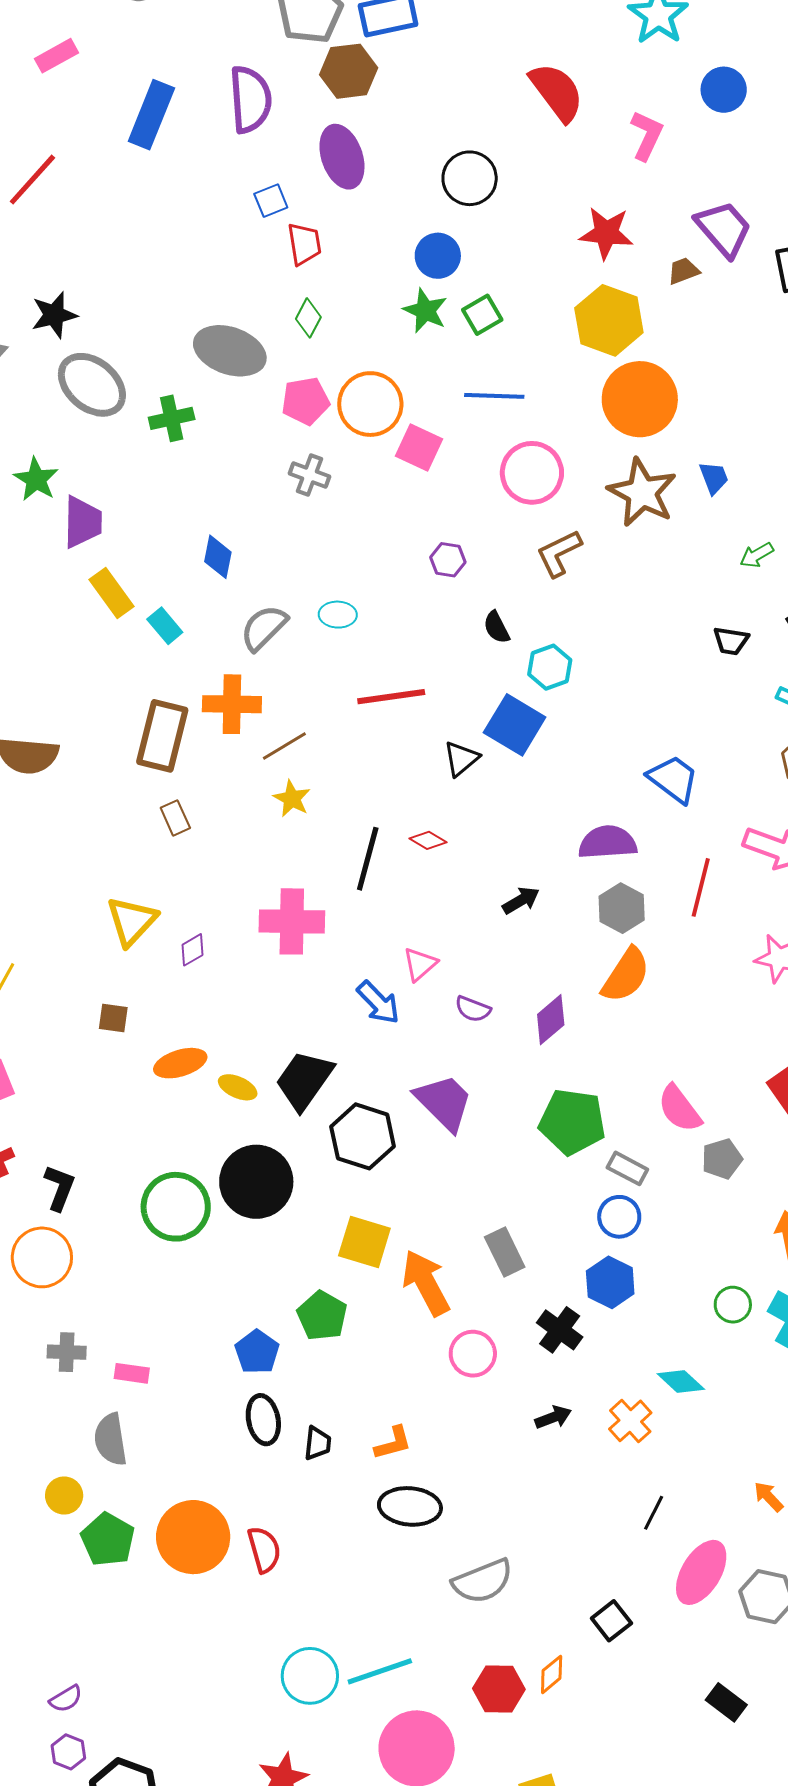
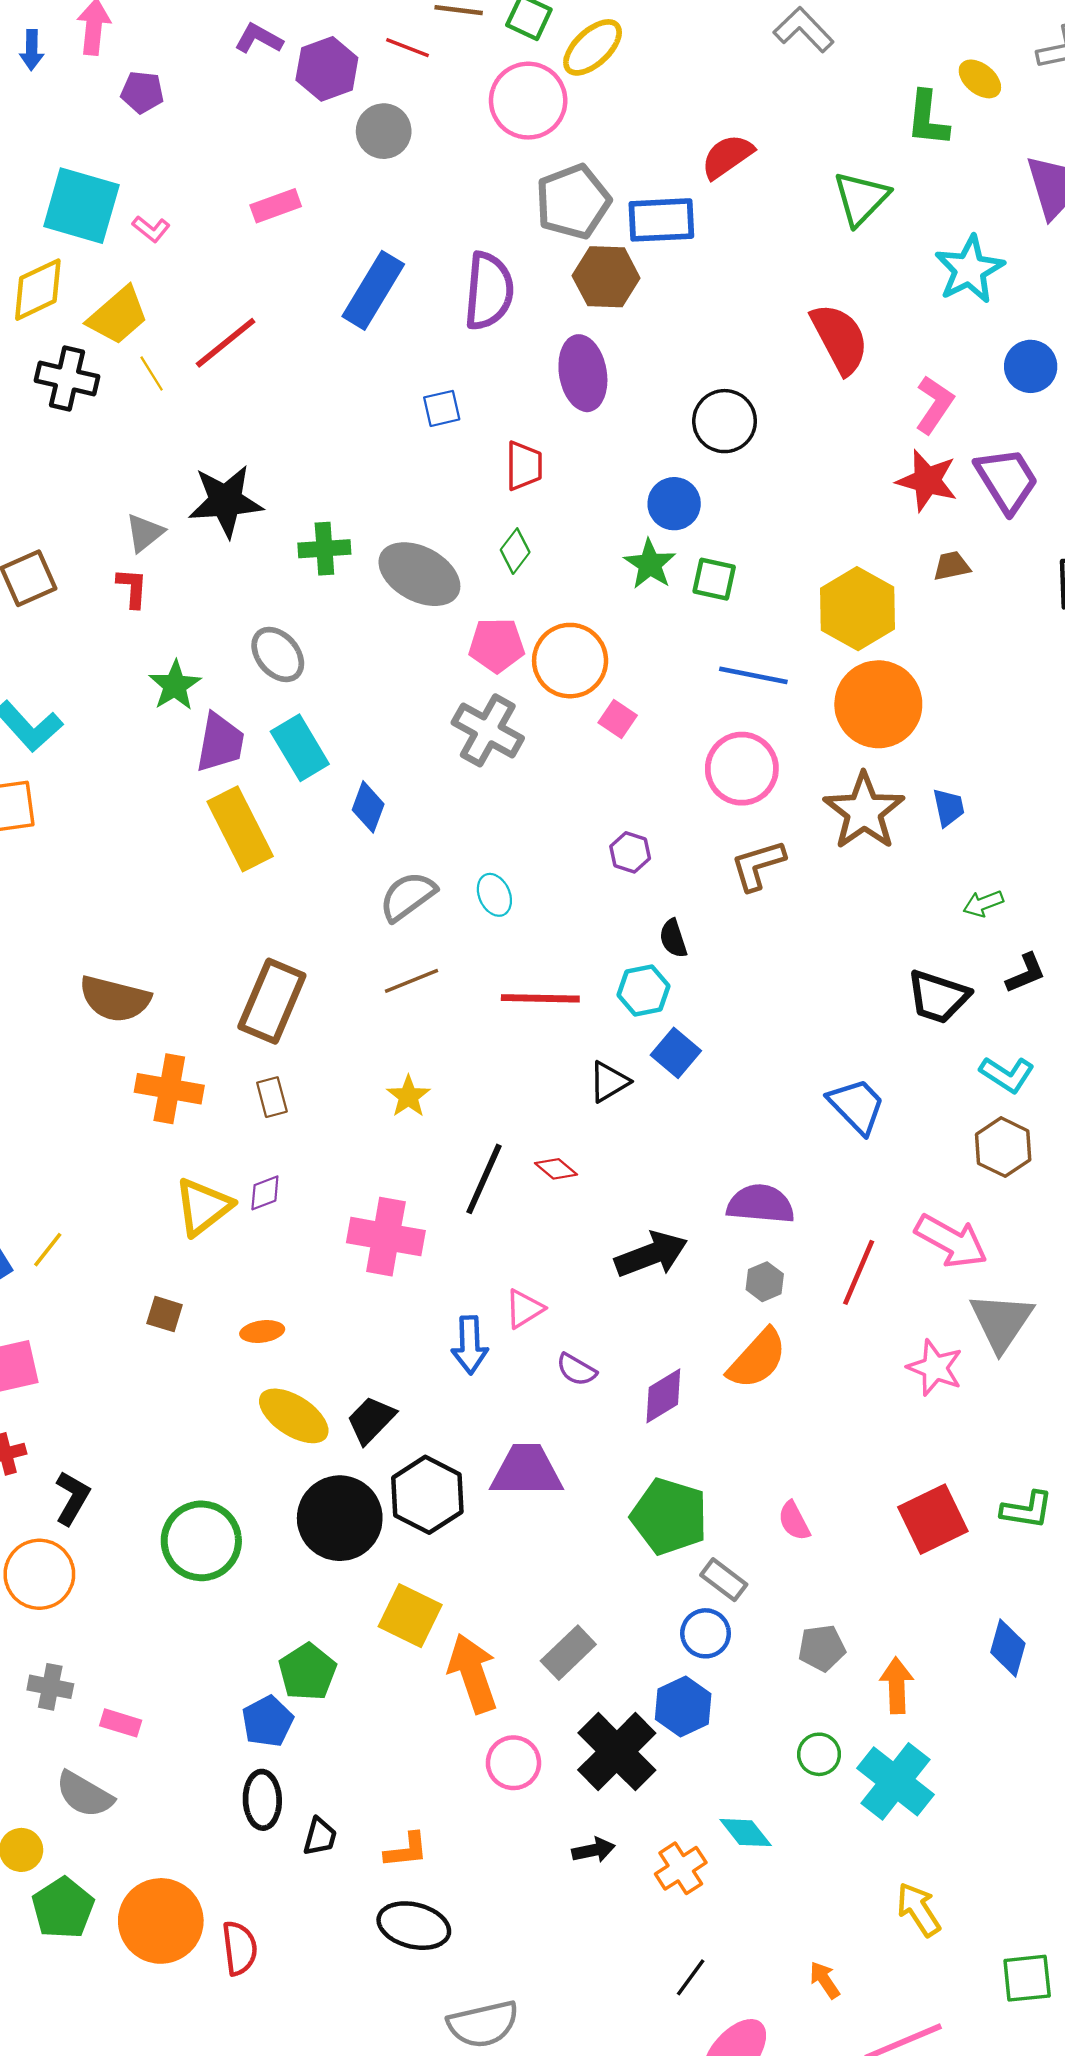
blue square: (271, 201) -> (442, 408), moved
purple trapezoid: (724, 229) -> (1007, 480), moved
red star: (606, 233) -> (927, 481), moved
black star: (54, 315) -> (226, 501), size x1.4
green square: (482, 315) -> (714, 579), turned 33
gray ellipse: (92, 385) -> (278, 654), moved, size x0.7
blue line: (494, 396) -> (753, 675), moved
green cross: (172, 418) -> (324, 549), moved
pink square: (419, 447) -> (618, 719), size x0.7
gray cross: (310, 475) -> (488, 730), size x1.5
yellow rectangle: (111, 593) -> (240, 829), size x1.4
cyan ellipse: (338, 615) -> (494, 895), turned 54
cyan rectangle: (165, 626) -> (300, 748), moved, size x1.5
black trapezoid: (731, 641) -> (938, 997), size x1.5
cyan hexagon: (550, 667) -> (644, 991), moved
orange cross: (232, 704) -> (169, 1089), moved
blue square: (515, 725) -> (676, 1053), size x0.7
brown line: (284, 746) -> (411, 981), moved
blue trapezoid: (673, 779) -> (857, 1106), moved
black arrow: (521, 900) -> (651, 1254), size x1.6
gray hexagon: (622, 908) -> (765, 1282), size x0.7
purple diamond: (193, 950) -> (265, 1193), moved
blue arrow: (378, 1003) -> (470, 1345), turned 33
orange ellipse: (180, 1063) -> (262, 1331), moved, size x0.7
black trapezoid: (304, 1080) -> (371, 1420), size x0.7
yellow ellipse: (238, 1087) -> (294, 1416), size x1.6
purple trapezoid: (444, 1102) -> (526, 1471), turned -54
pink semicircle: (680, 1109) -> (794, 1521), size x0.7
gray pentagon: (722, 1159) -> (822, 1648), moved
black circle: (256, 1182) -> (340, 1518), moved
gray rectangle: (505, 1252) -> (568, 1653), turned 63
green pentagon: (322, 1316) -> (307, 1672), moved
black cross: (560, 1330) -> (617, 1752), size x1.5
gray semicircle: (111, 1439) -> (84, 1794), turned -60

